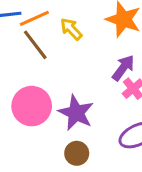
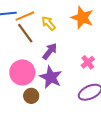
purple arrow: (123, 68) -> (50, 51), moved
brown circle: (77, 153) -> (31, 96), moved

